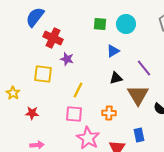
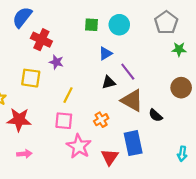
purple line: (144, 68) -> (128, 72), moved
brown triangle: (138, 95) -> (132, 100), turned -30
red star: (32, 113) -> (19, 120), size x1.6
orange cross: (109, 113) -> (101, 120), turned -32
blue rectangle: (139, 135) -> (133, 143), size x1.6

